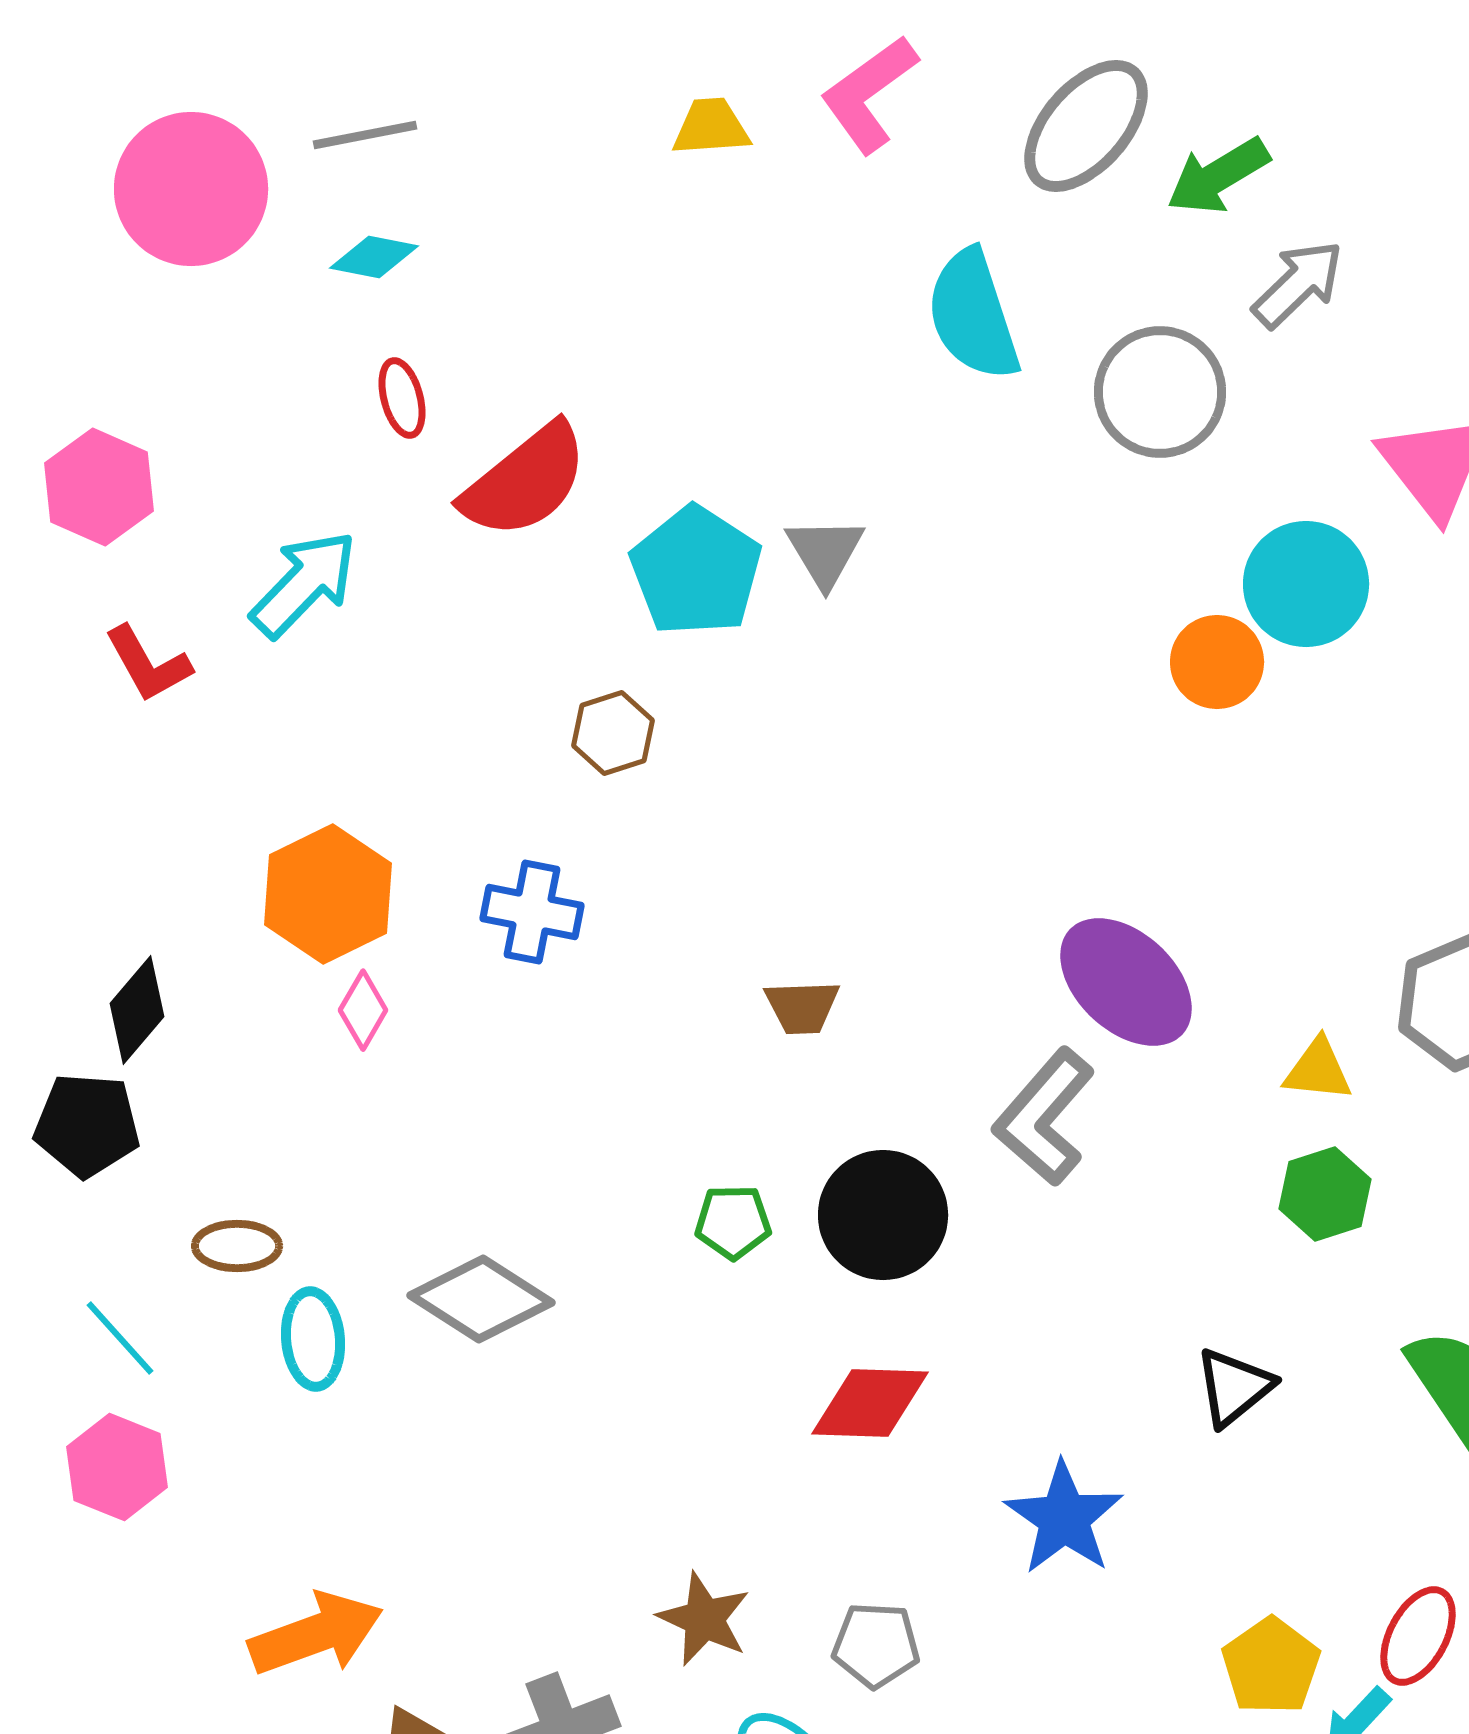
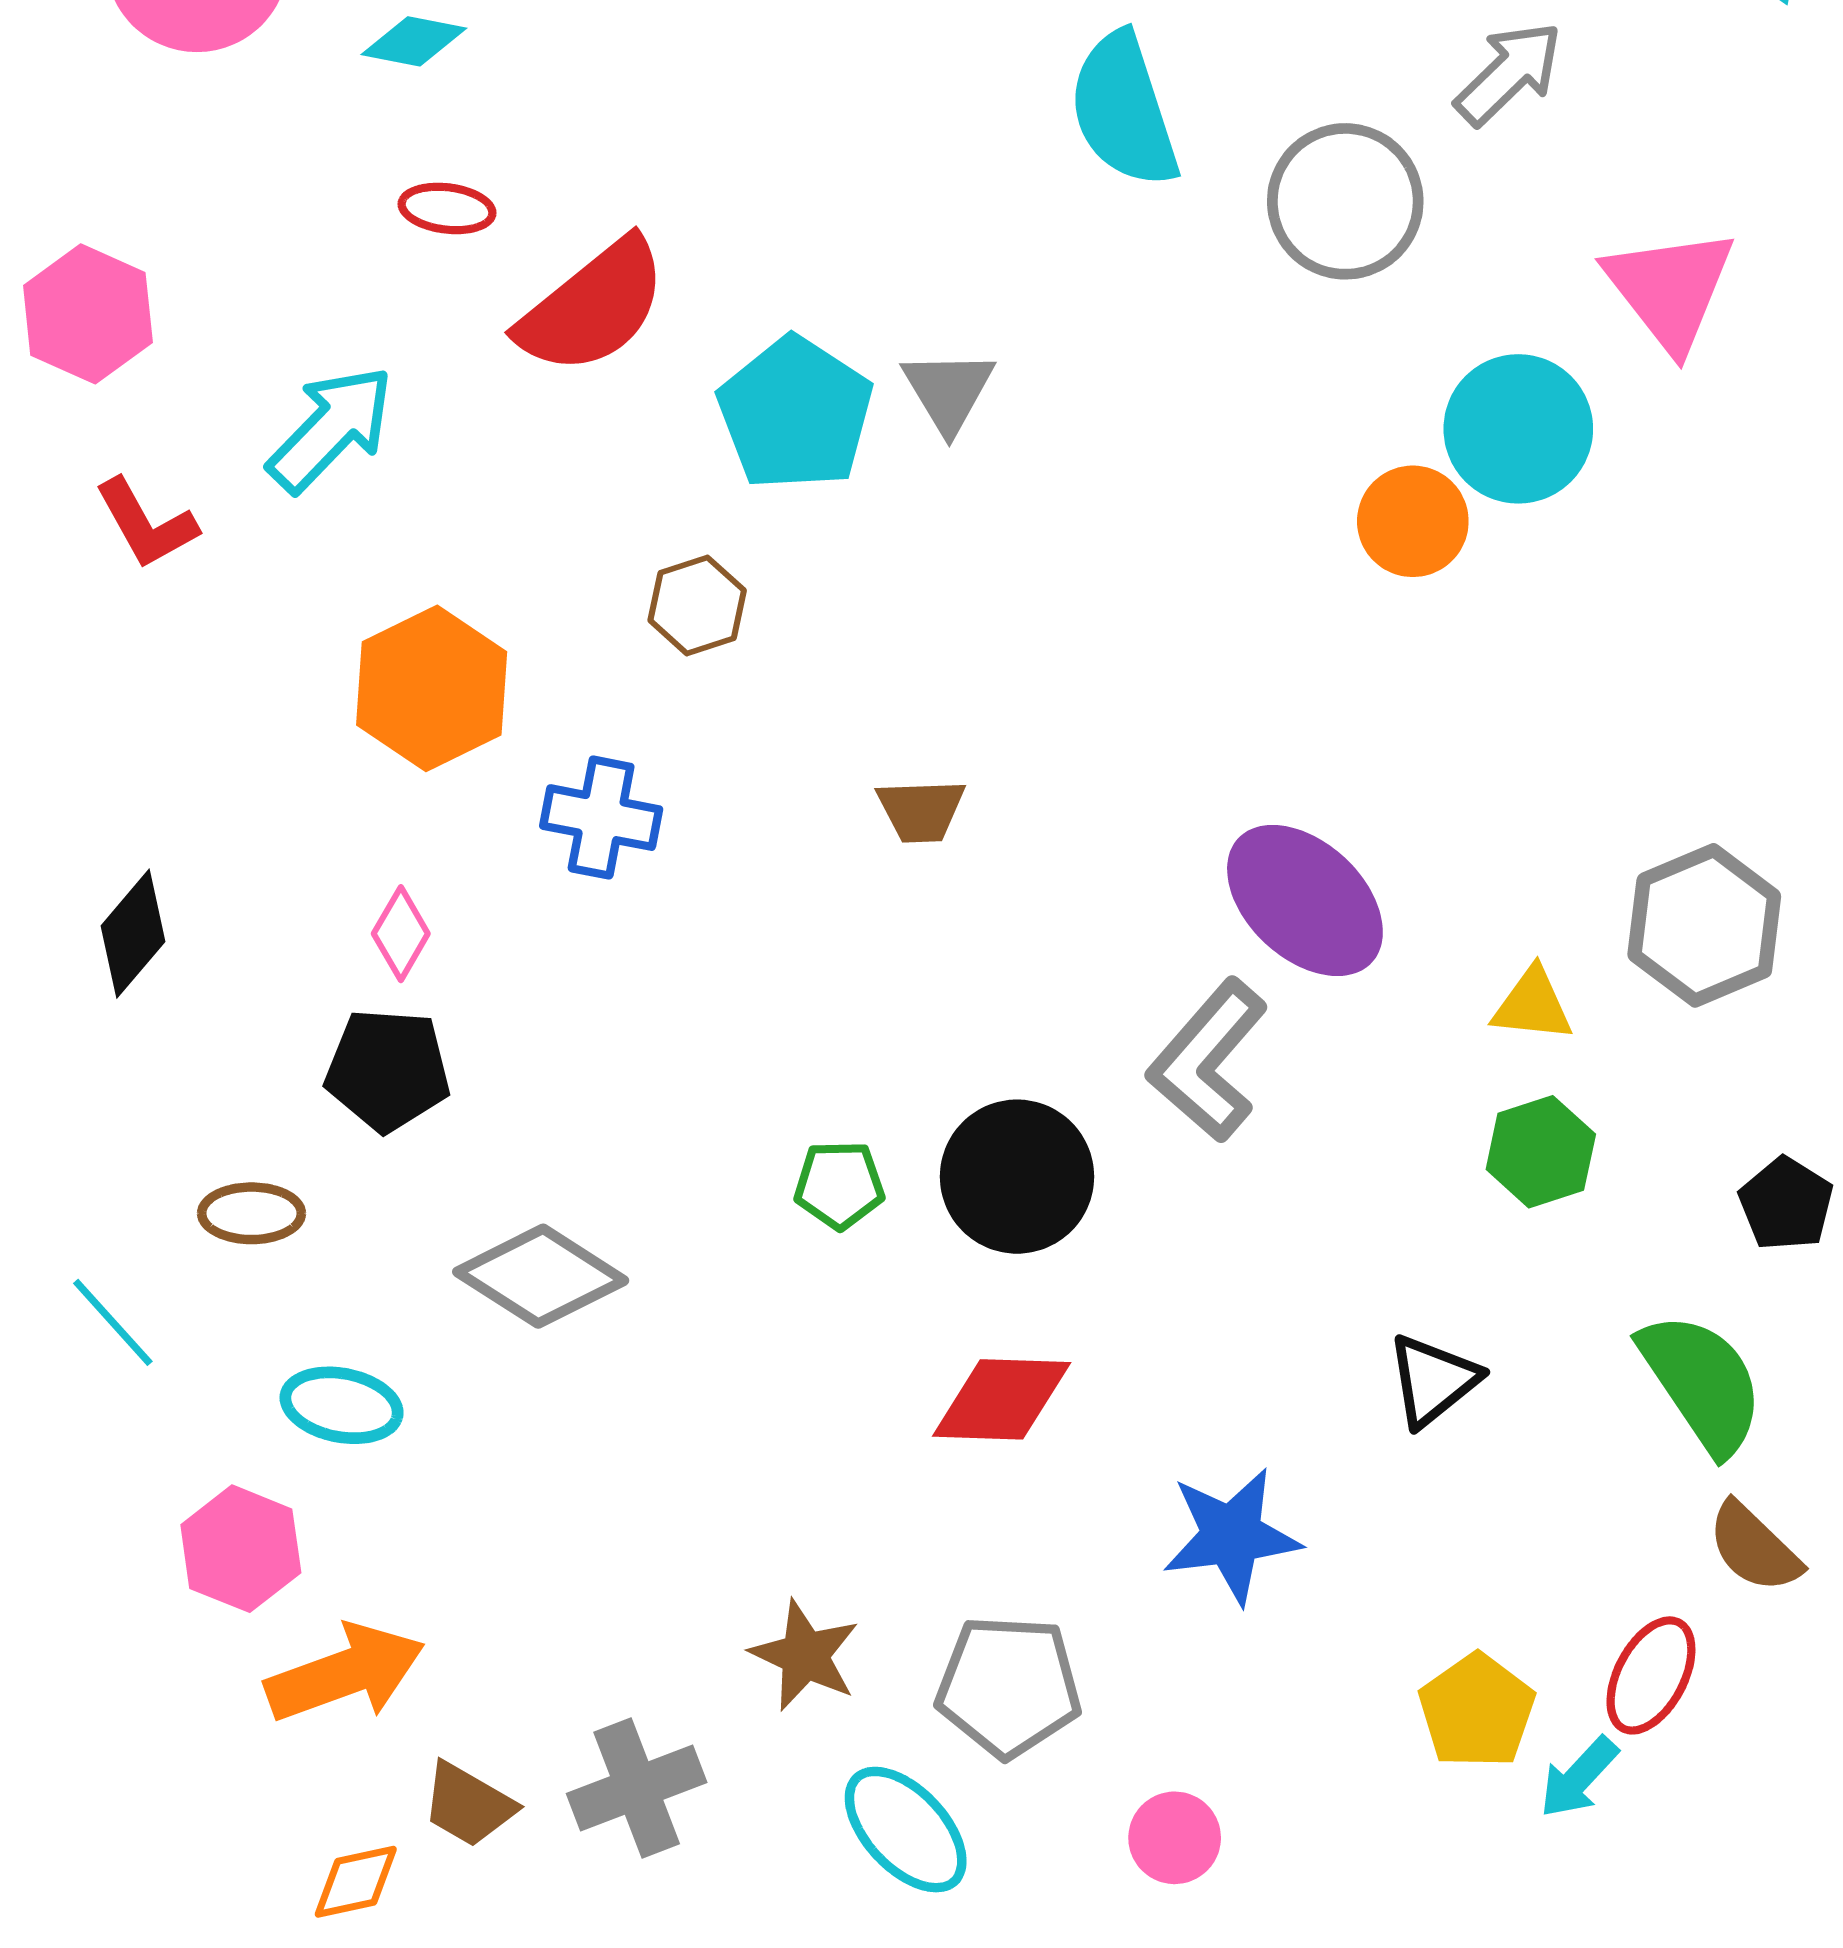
red ellipse: (402, 398) -> (447, 208), turned -68
orange hexagon: (328, 894) -> (432, 688), moved
brown trapezoid: (802, 1007) -> (921, 810), moved
black pentagon: (87, 1125) -> (388, 1070), moved
cyan ellipse: (313, 1339) -> (342, 1405), moved, turned -74
pink hexagon: (117, 1467) -> (241, 1549), moved
blue star: (1064, 1518) -> (1231, 1536), turned 30
gray pentagon: (876, 1645) -> (1009, 1686), size x1.4

